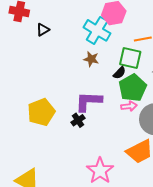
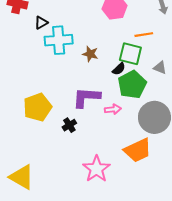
cyan cross: (97, 30) -> (59, 40), moved, turned -36
pink arrow: (129, 106) -> (113, 109), moved
black cross: (78, 120) -> (69, 125), moved

